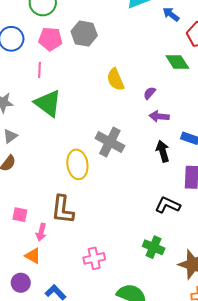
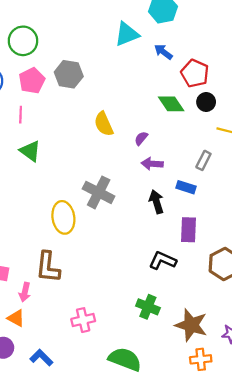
pink pentagon: (50, 39) -> (32, 81), turned -30
green triangle: (48, 103) -> (30, 151), size x0.7

